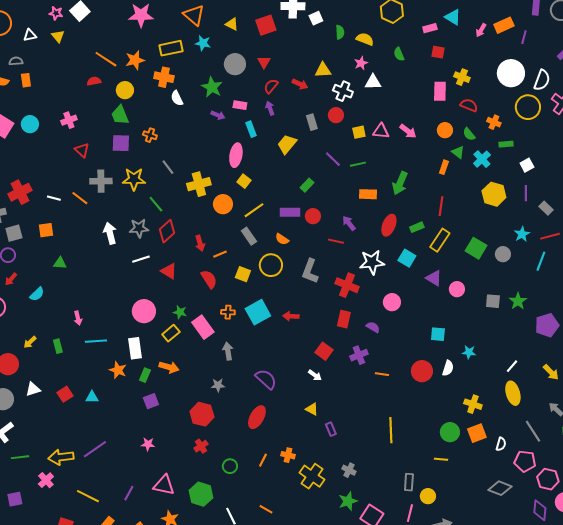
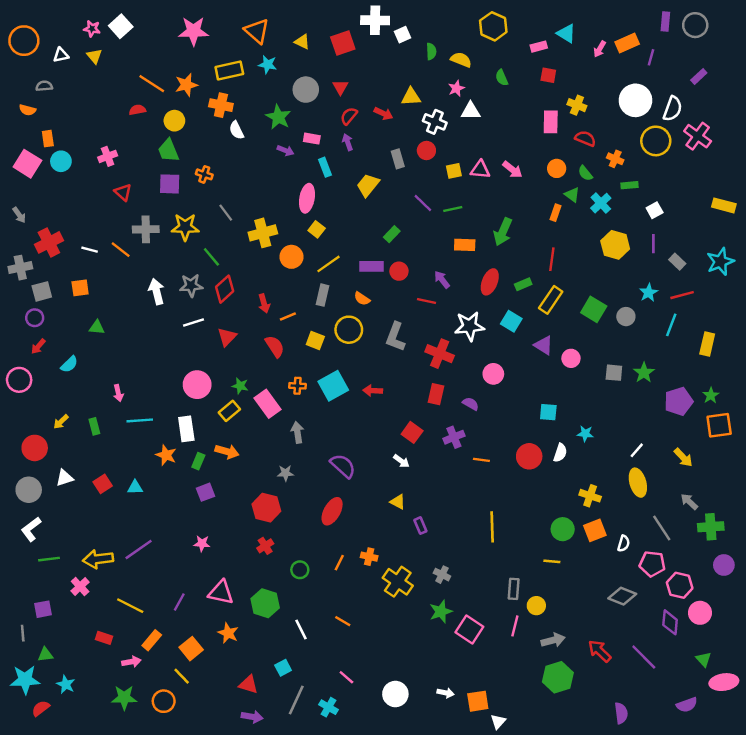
orange rectangle: (26, 80) -> (48, 139), moved
gray rectangle: (249, 236) -> (323, 295), turned 48
red triangle: (169, 271) -> (227, 337), turned 42

